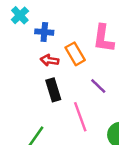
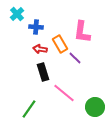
purple line: (98, 86) -> (75, 58), moved
pink line: (80, 117) -> (64, 93), turned -30

